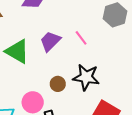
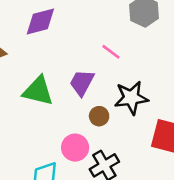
purple trapezoid: (50, 41) -> (82, 83), moved

